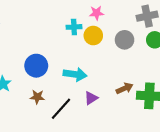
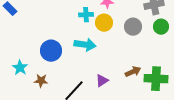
cyan arrow: (75, 74) -> (85, 45), moved
brown star: (37, 97) -> (41, 81), moved

